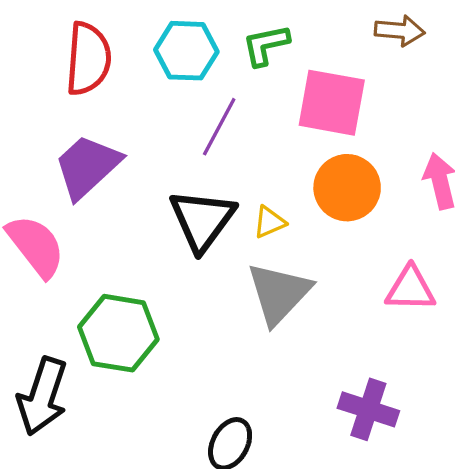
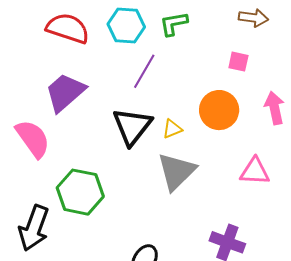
red semicircle: (88, 59) -> (68, 28), turned -78
pink square: (332, 103) -> (238, 62), moved, size x0.5

